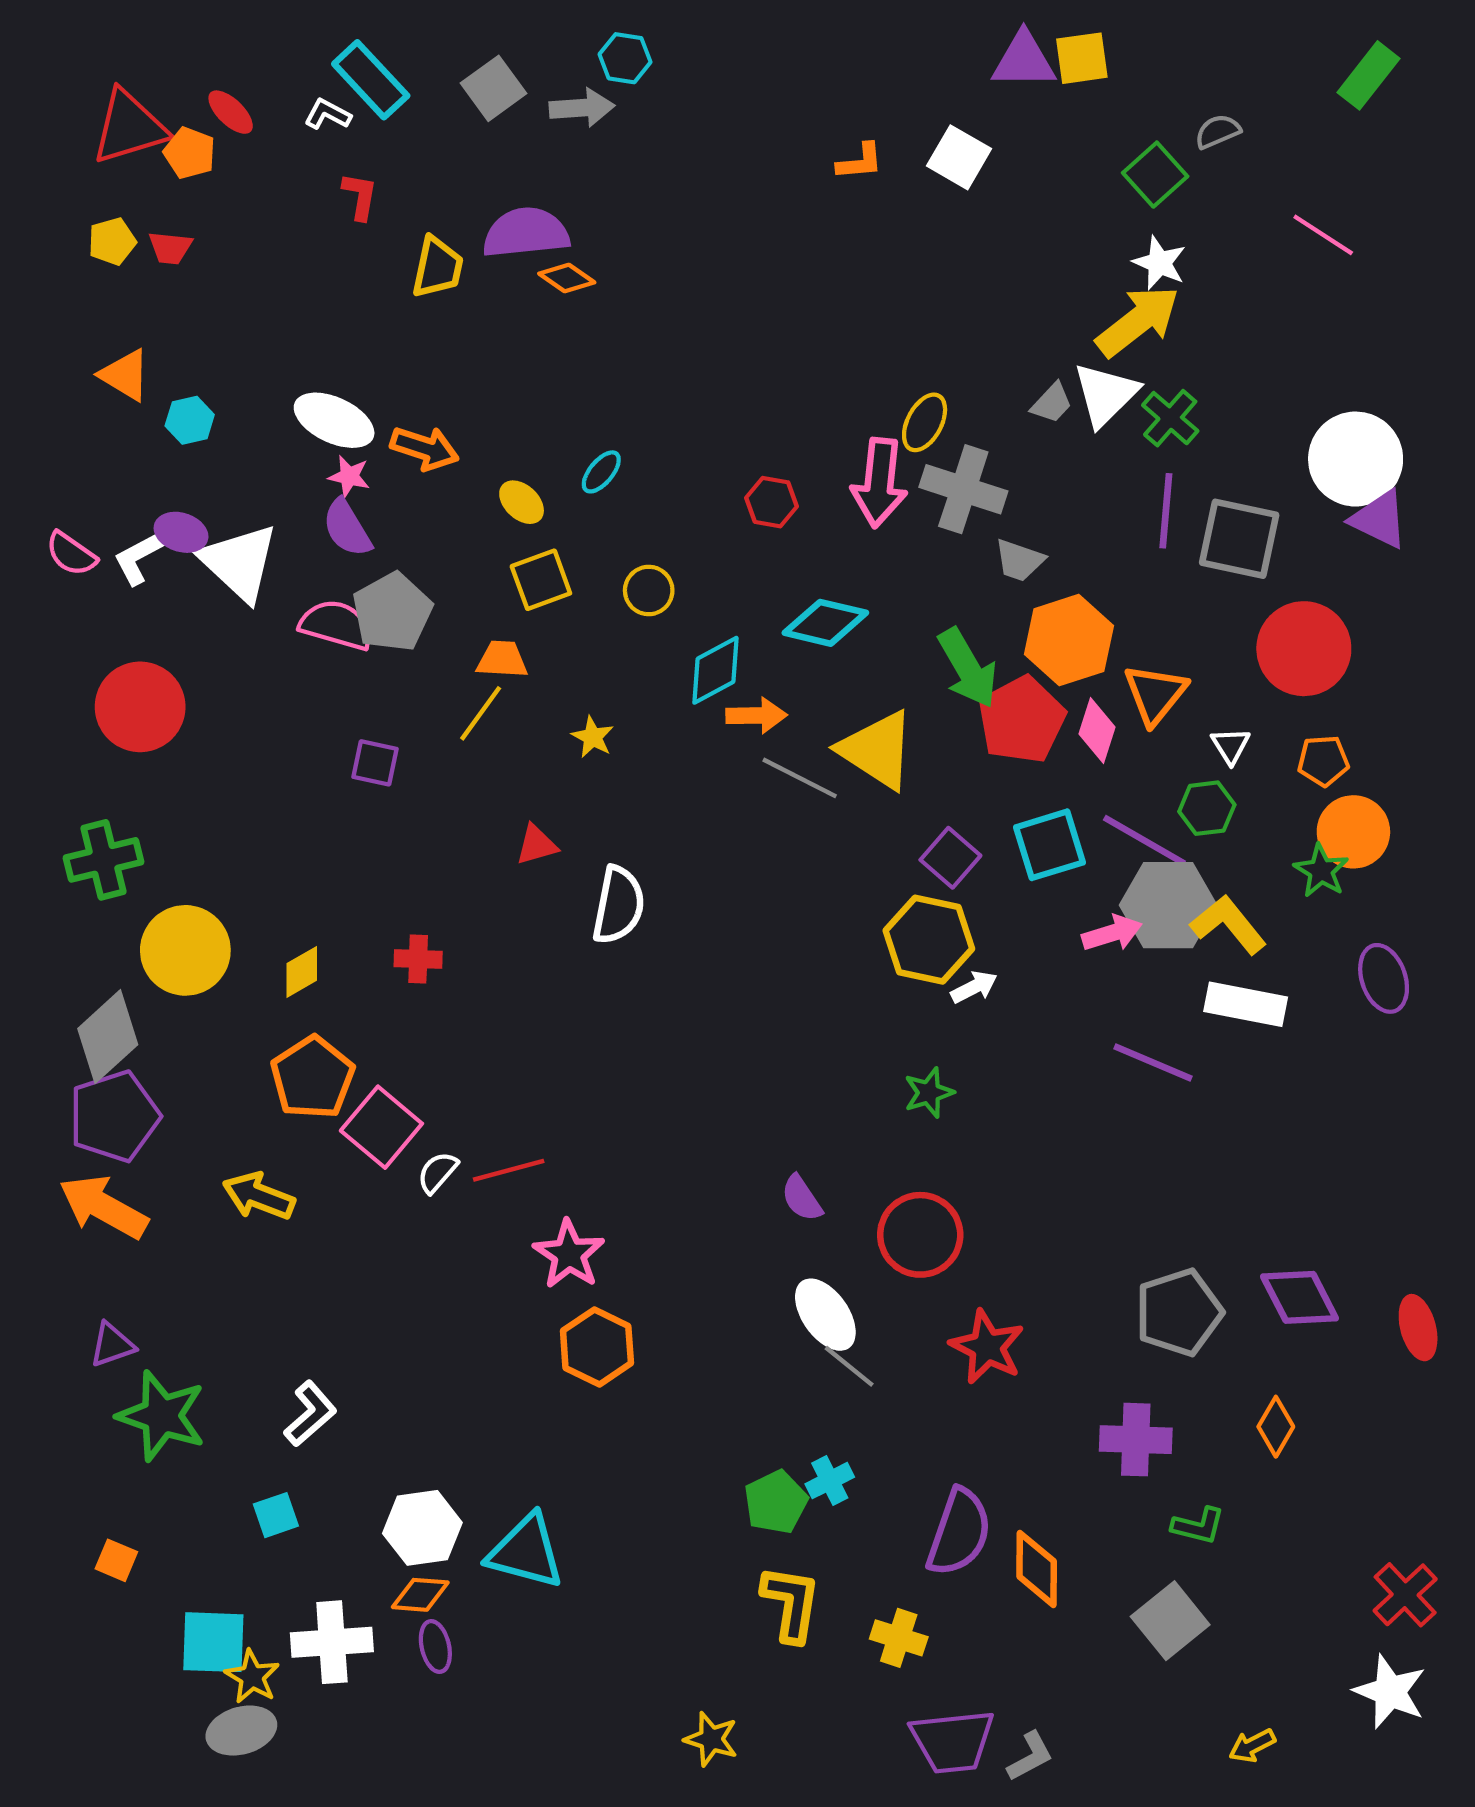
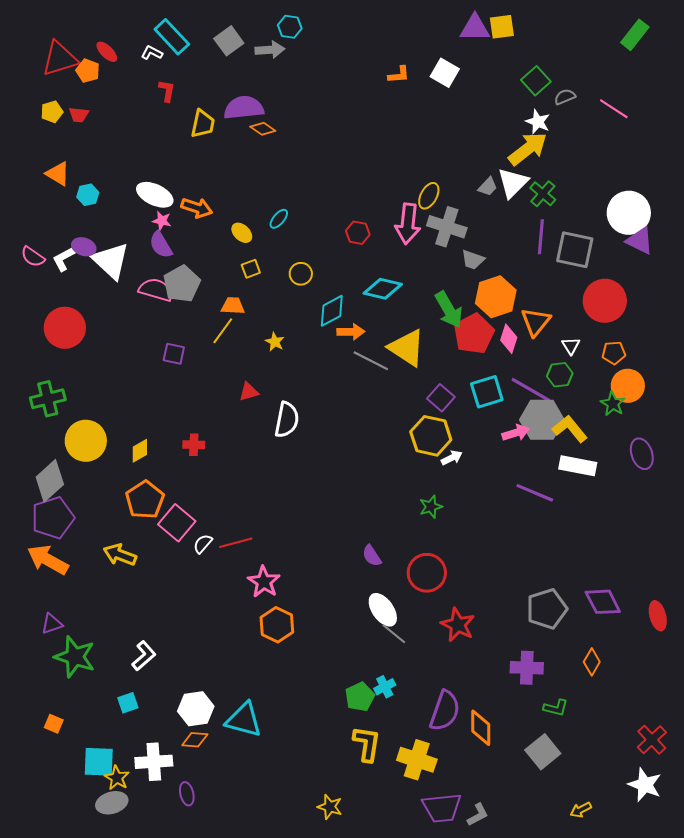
gray semicircle: (1218, 131) -> (565, 97), moved
yellow square: (541, 580) -> (251, 269), size x0.7
yellow cross: (899, 1638) -> (417, 760), size x1.5
purple ellipse: (435, 1646) -> (187, 794), moved

